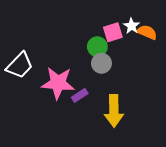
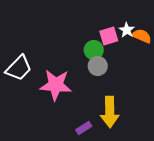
purple rectangle: (80, 95) -> (84, 128), moved

